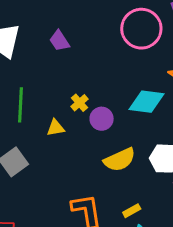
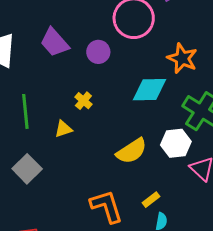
purple trapezoid: (59, 41) -> (54, 42), size x1.4
purple circle: (102, 119) -> (98, 52), moved

